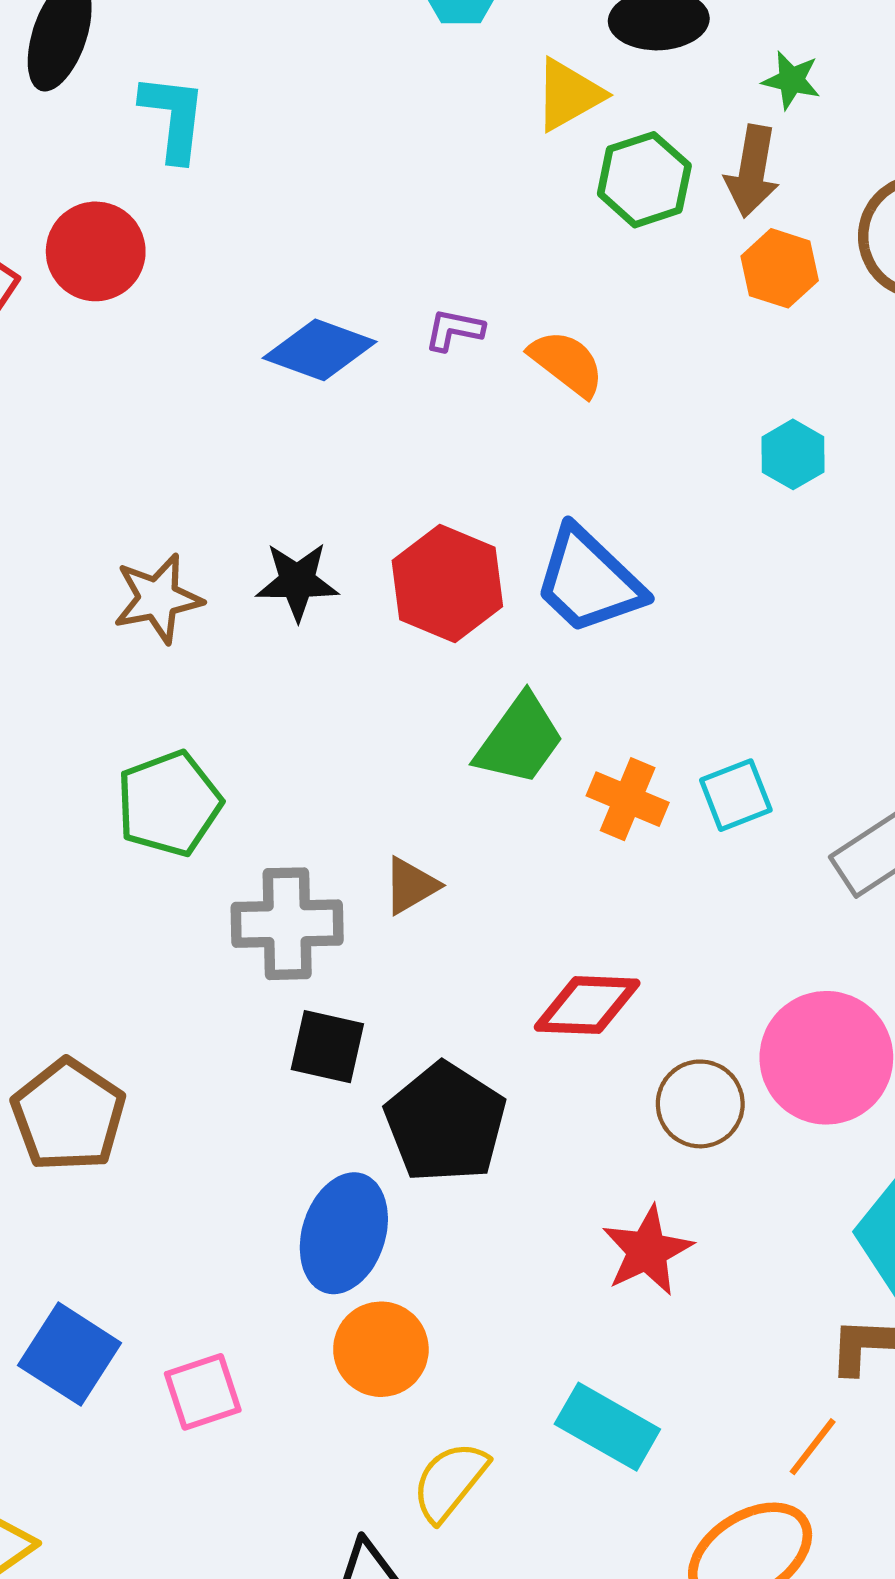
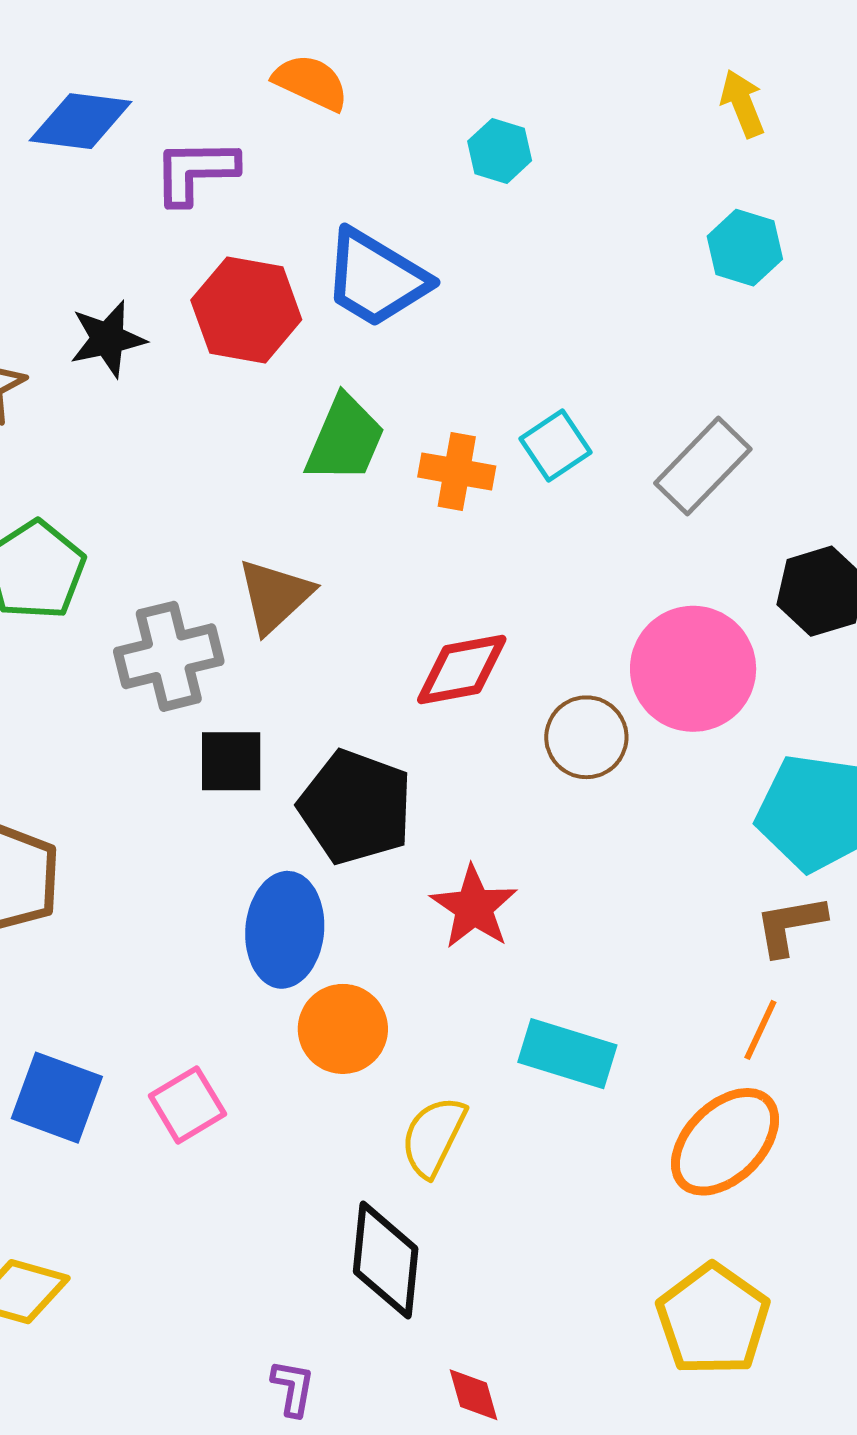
purple L-shape: (454, 330) -> (195, 171), moved, size x1.6
cyan hexagon: (793, 454) -> (500, 151), moved
brown triangle: (411, 886) -> (275, 596), size x1.4
red star: (647, 1251) -> (474, 907), moved

